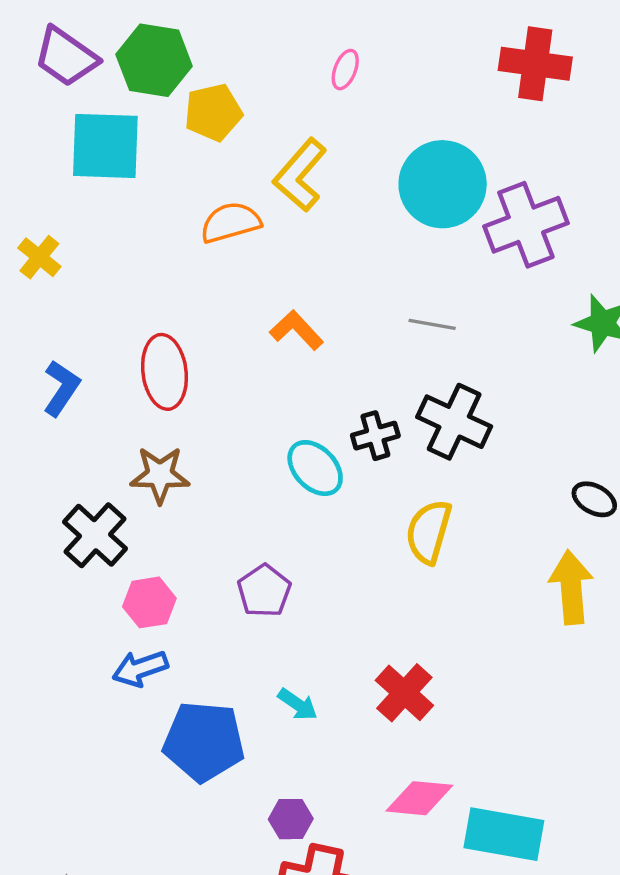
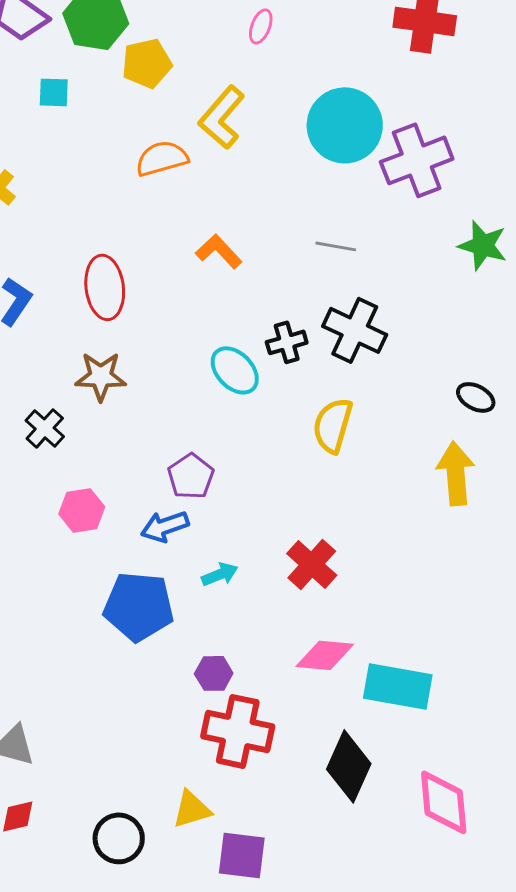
cyan square: (105, 146) -> (54, 92), size x0.5
black cross: (95, 535) -> (45, 428), size x0.7
pink hexagon: (149, 602) -> (82, 510), moved
blue arrow: (140, 668) -> (165, 526), moved
cyan arrow: (298, 704) -> (220, 574), turned -57

